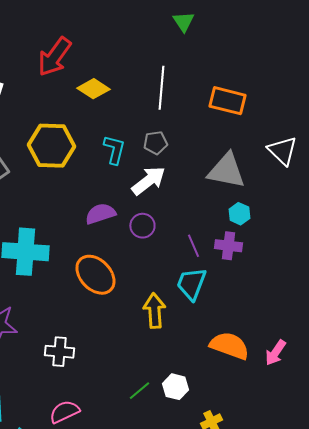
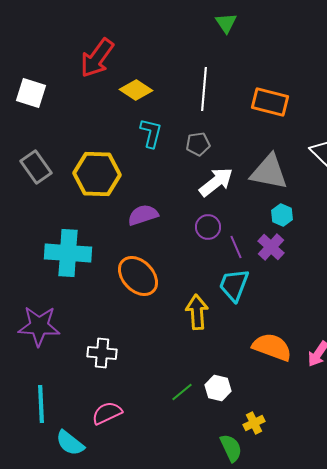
yellow hexagon: (51, 146) -> (97, 174), moved
cyan L-shape: (114, 150) -> (151, 133), moved
white arrow: (148, 181) -> (216, 182), moved
purple circle: (142, 226) -> (208, 227), moved
purple cross: (228, 246) -> (271, 247), turned 36

